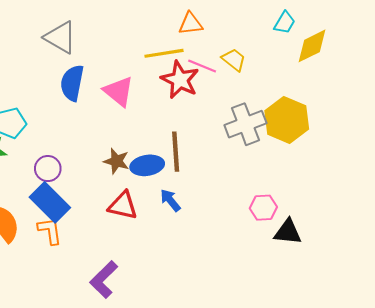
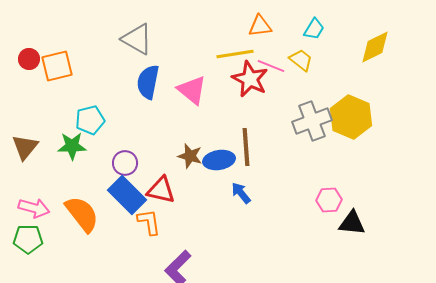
cyan trapezoid: (285, 23) -> (314, 29), moved
red triangle: (123, 206) -> (161, 190), moved
orange L-shape: (50, 231) -> (149, 222), moved

